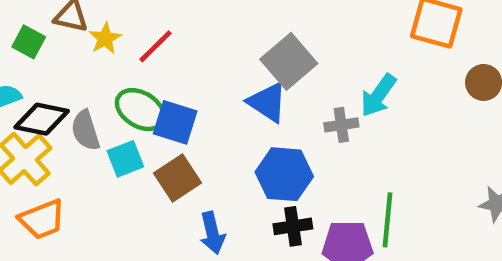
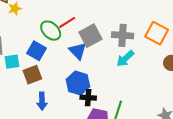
red line: (155, 46) -> (67, 22), moved
green ellipse: (140, 110) -> (51, 31), moved
gray cross: (341, 125) -> (123, 35), moved, size x1.5
black cross: (293, 226) -> (88, 98), moved

